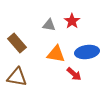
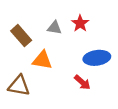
brown rectangle: (17, 43) -> (21, 36), moved
orange triangle: (56, 54) -> (42, 60), moved

